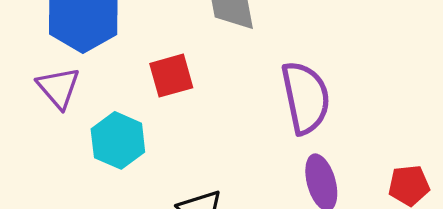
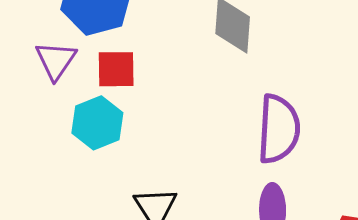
red square: (171, 76) -> (116, 69), moved

